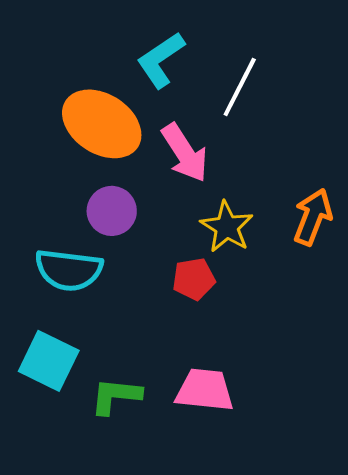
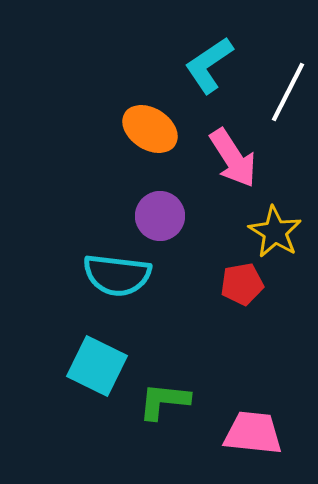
orange ellipse: (102, 124) -> (150, 129), size x0.7
pink trapezoid: (205, 390) -> (253, 433), moved

